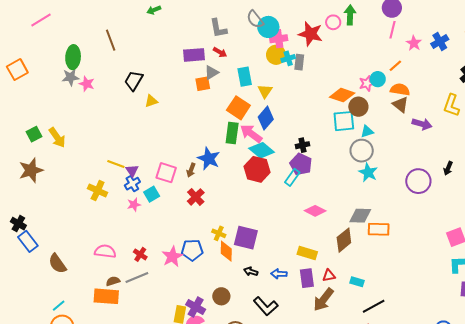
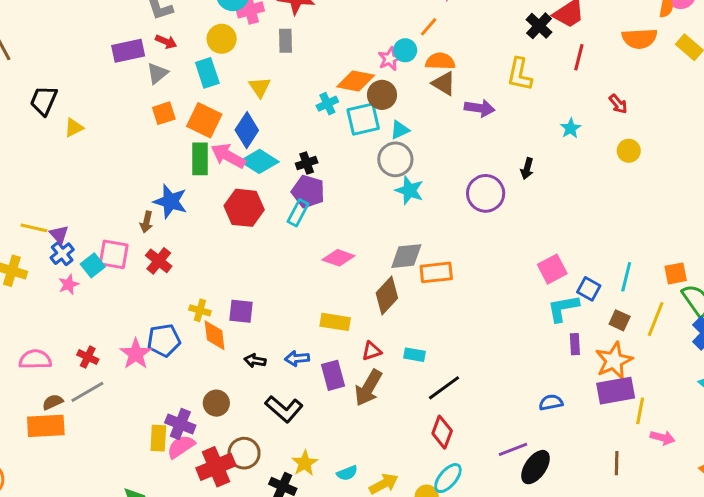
yellow circle: (276, 55) -> (222, 39), moved
cyan cross: (288, 58) -> (327, 104), moved
orange square: (203, 84) -> (164, 113), moved
yellow triangle: (265, 91) -> (260, 87), moved
cyan diamond: (262, 150) -> (259, 161), moved
pink square: (166, 173) -> (114, 254), moved
purple square: (246, 238) -> (241, 311), size x0.7
purple rectangle: (307, 278) -> (333, 375), moved

